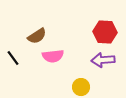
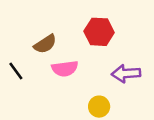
red hexagon: (105, 32) -> (99, 32), moved

